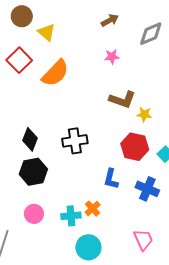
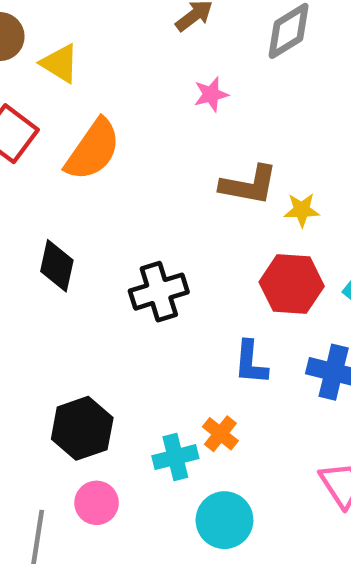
black diamond: (30, 139) -> (57, 266), moved
black hexagon: (33, 172) -> (82, 428), moved
pink circle: (34, 214) -> (97, 503), moved

